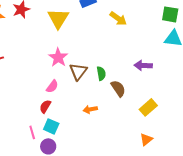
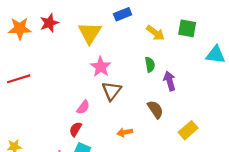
green square: (170, 14) -> (187, 28), moved
pink star: (58, 57) -> (101, 67), moved
purple arrow: (143, 65) -> (170, 81), moved, turned 72
green semicircle: (101, 73) -> (150, 65), moved

